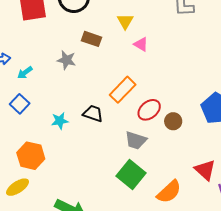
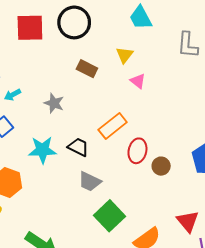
gray star: (66, 60) -> (54, 103), moved
red ellipse: (149, 110) -> (137, 151), turned -45
cyan star: (60, 121) -> (42, 150), size x1.5
gray trapezoid: (136, 140) -> (90, 182), moved

